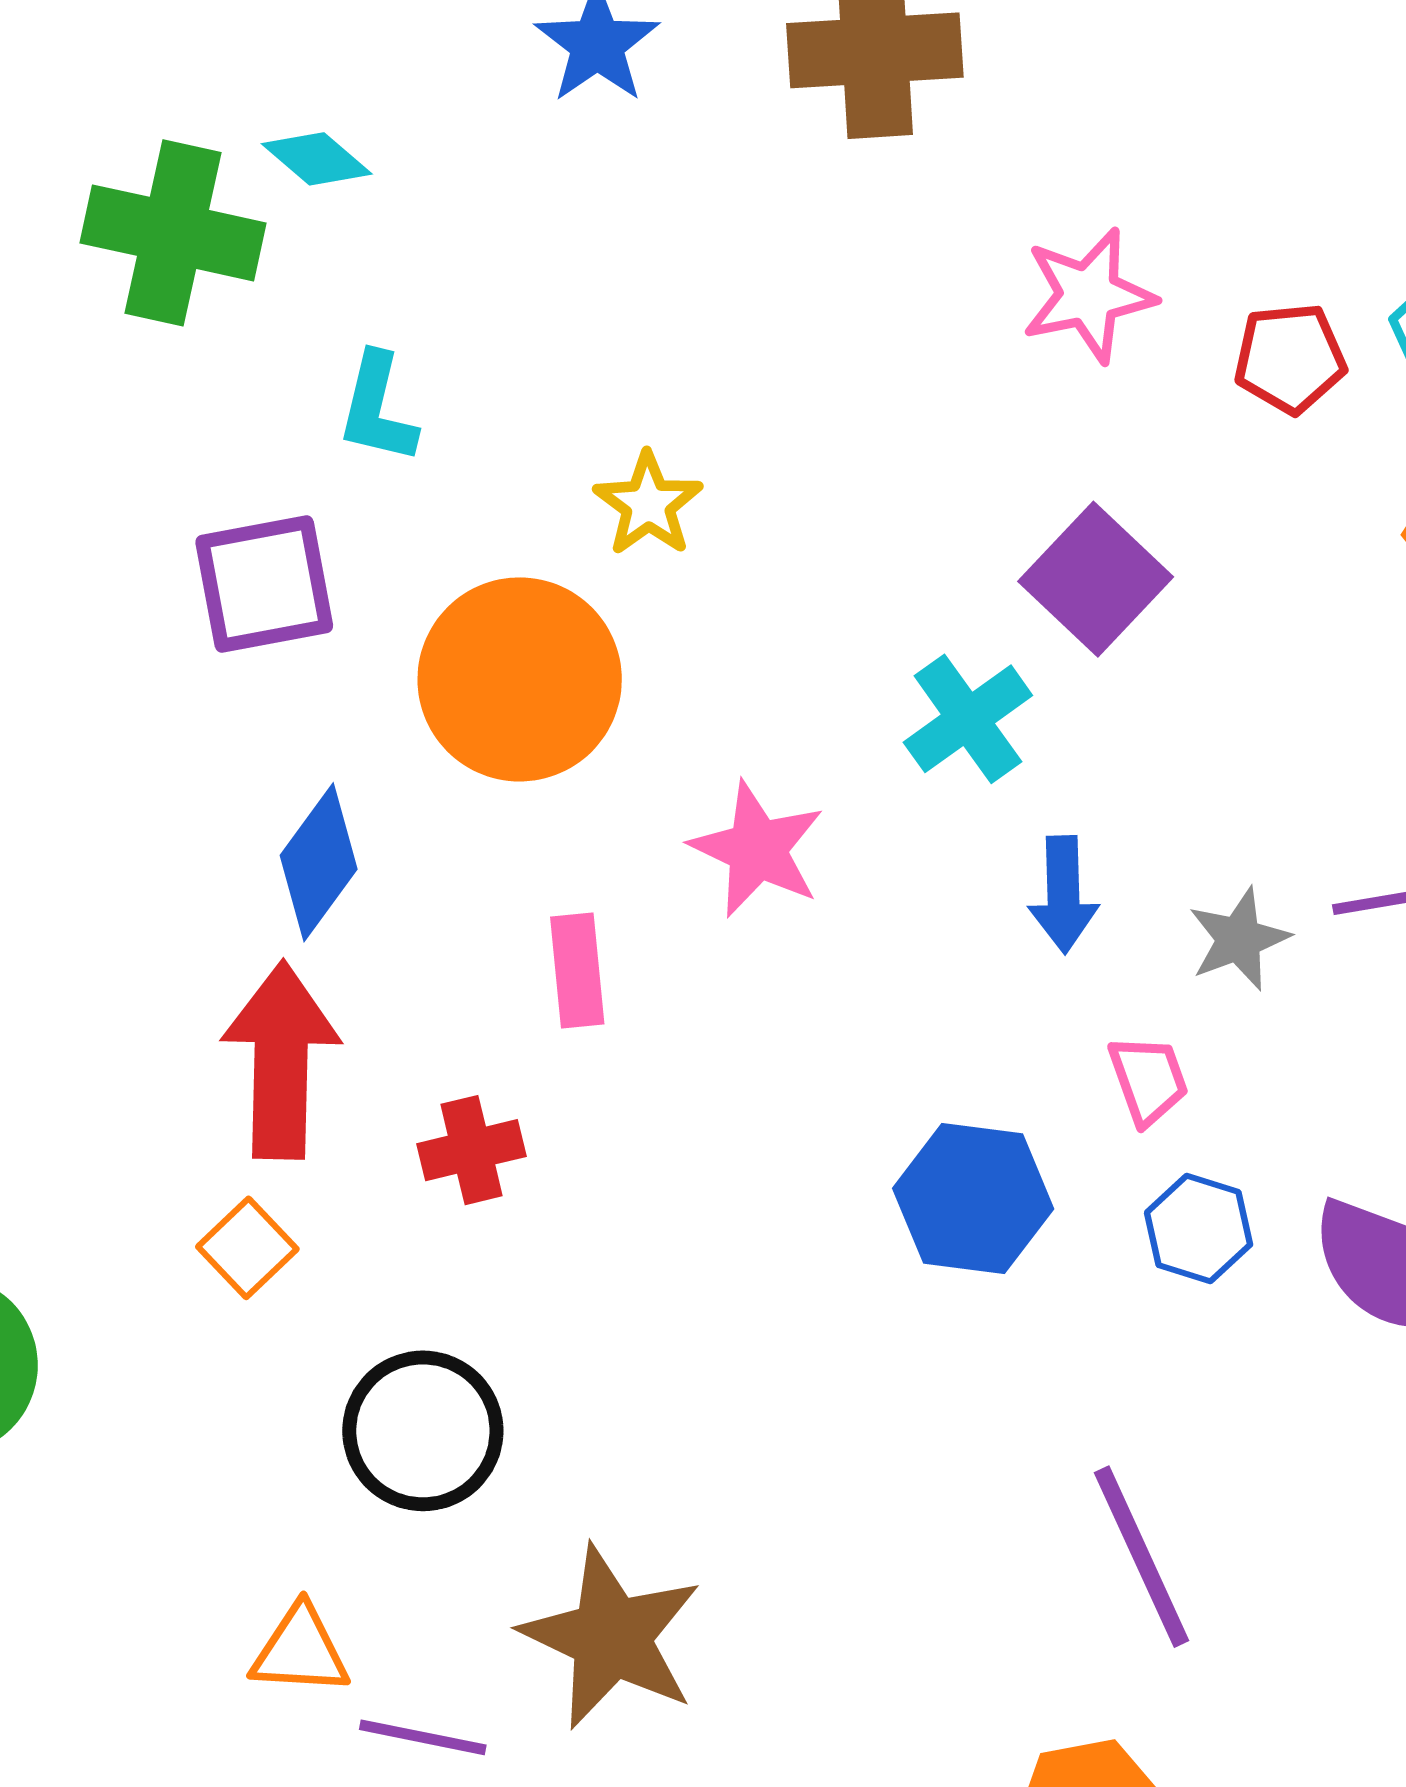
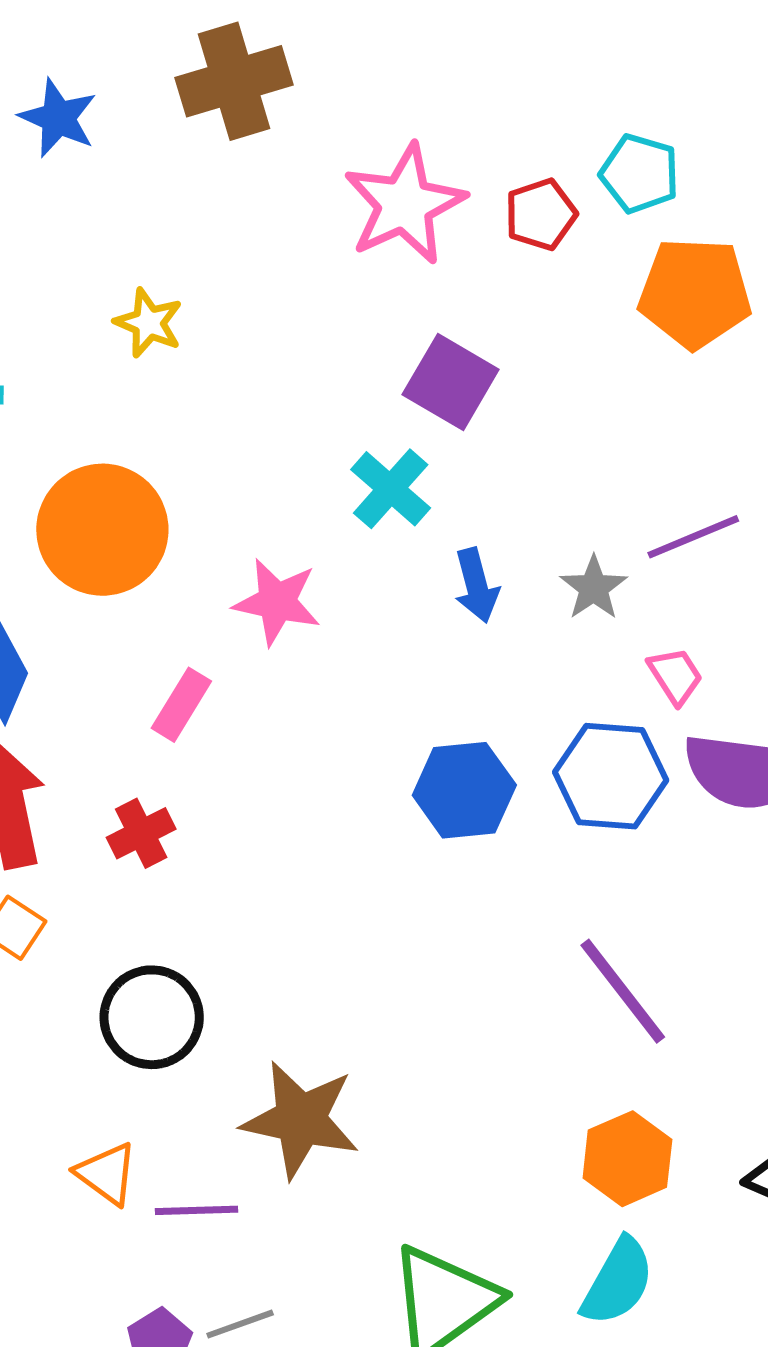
pink star: (1089, 295) -> (405, 204), size x1.4
yellow star: (648, 504) -> (149, 323), moved
pink rectangle: (577, 971) -> (181, 705), turned 50
pink trapezoid: (1148, 1080) -> (675, 676), moved
blue hexagon: (1199, 1229) -> (611, 776), size x1.6
orange triangle: (300, 1650) -> (107, 1174), turned 46

